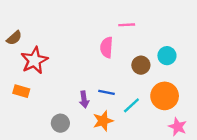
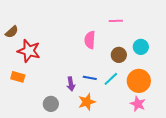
pink line: (127, 25) -> (116, 21), moved
red star: (34, 60) -> (29, 51), turned -30
cyan line: (131, 105) -> (111, 79), moved
pink star: (178, 127) -> (138, 104), moved

